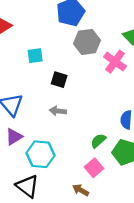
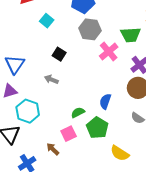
cyan square: (35, 56) -> (47, 21), moved, turned 32

